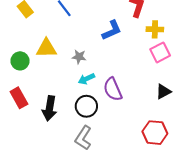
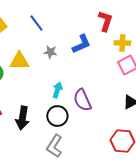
gray star: (79, 57) -> (50, 52), moved
cyan arrow: (86, 79) -> (57, 90), turned 133

